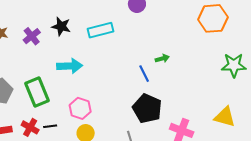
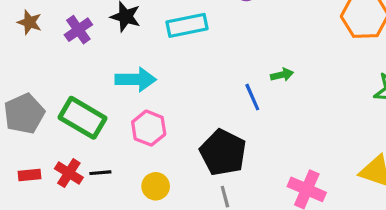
green rectangle: (37, 92) -> (82, 118), turned -40
pink hexagon: (80, 108) -> (149, 128), moved
black pentagon: (147, 108) -> (223, 153), moved

